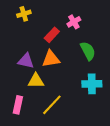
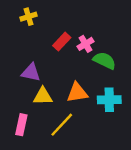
pink cross: (74, 22) -> (85, 44), moved
green semicircle: (88, 51) -> (104, 61), turned -36
orange triangle: (51, 59) -> (77, 93), moved

